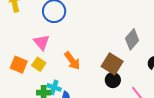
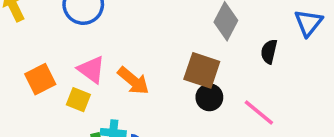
pink triangle: (42, 42) -> (91, 70), moved
orange square: (19, 65) -> (40, 79), moved, turned -36

